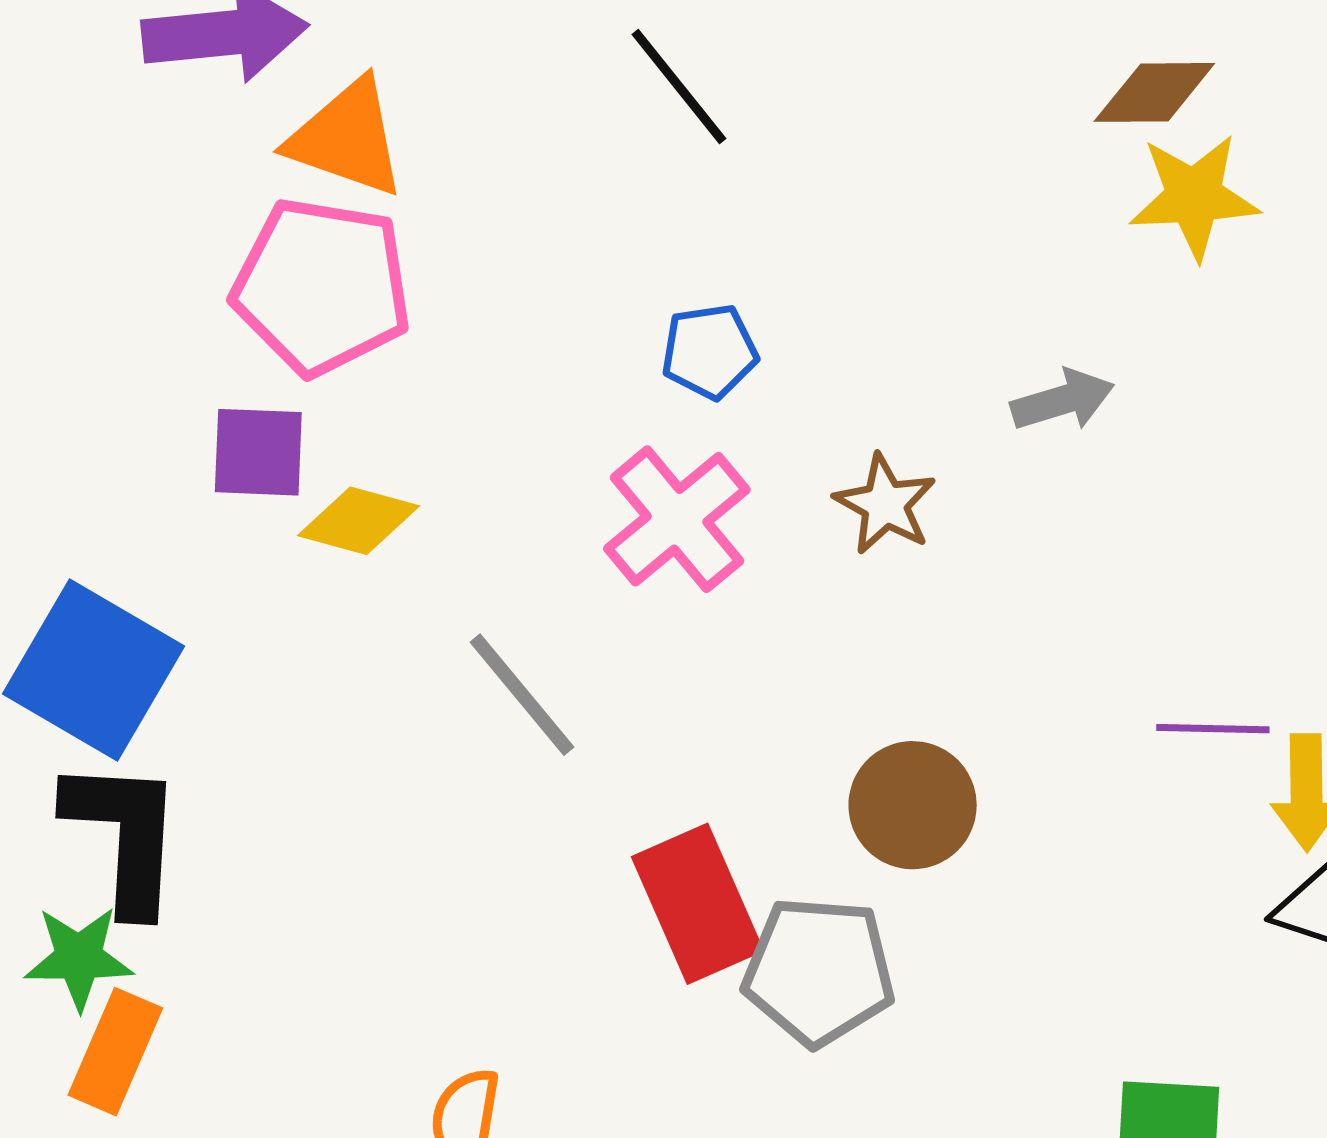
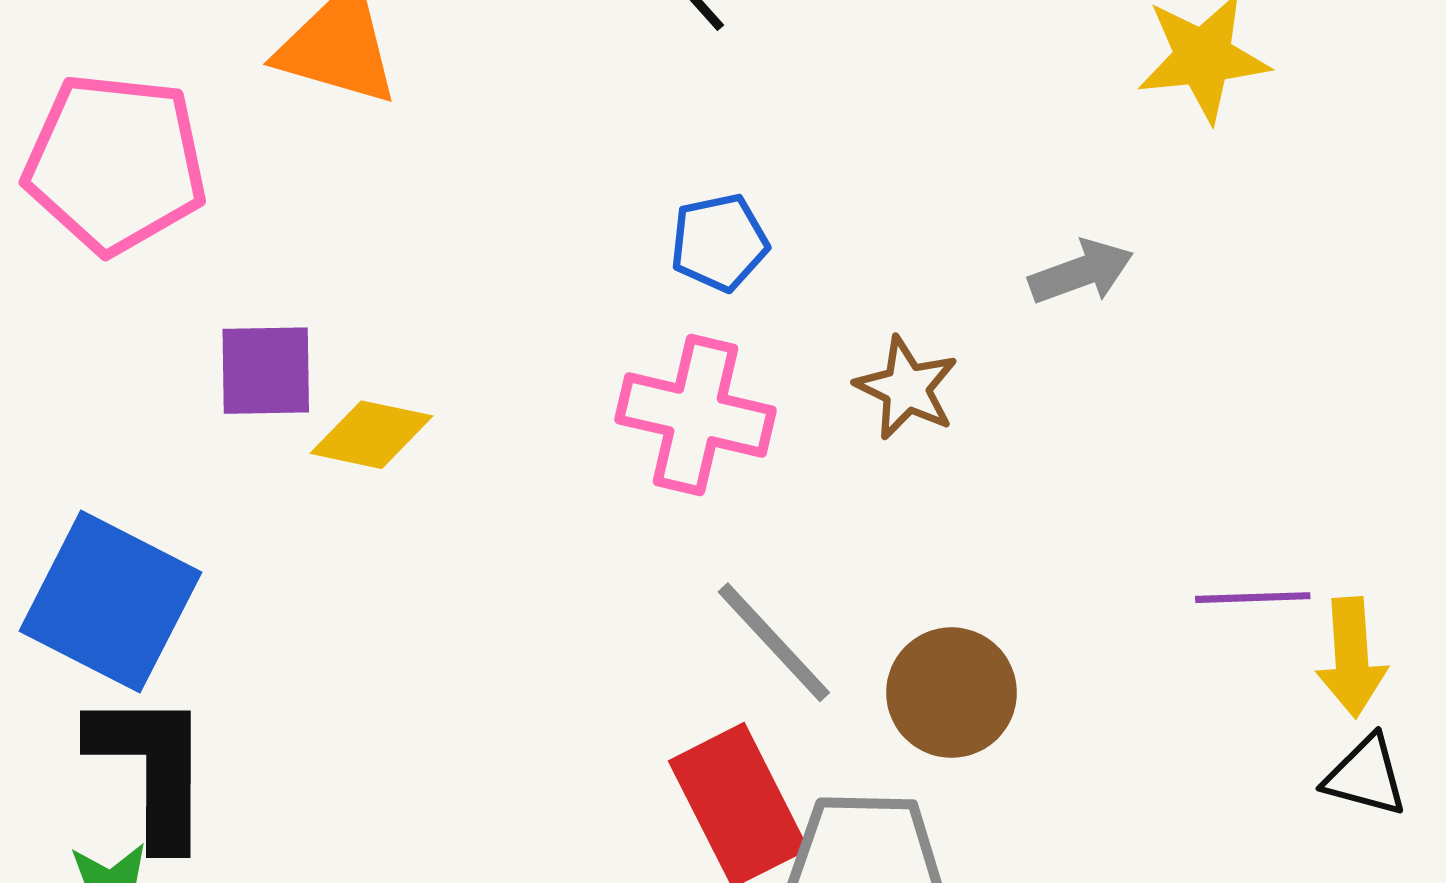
pink pentagon: (322, 286) -> (115, 163), moved
pink cross: (677, 519) -> (696, 415), turned -34
gray line: (522, 695) -> (774, 642), moved

